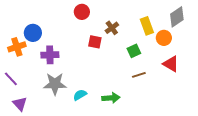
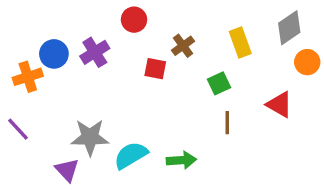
orange circle: (164, 38) -> (307, 62), moved
purple cross: (50, 55) -> (95, 52), moved, turned -30
brown line: (139, 75) -> (227, 123), turned -72
cyan semicircle: (80, 95) -> (131, 155), size x1.5
purple triangle: (20, 104) -> (67, 170), moved

